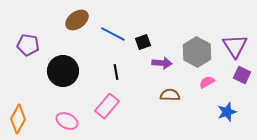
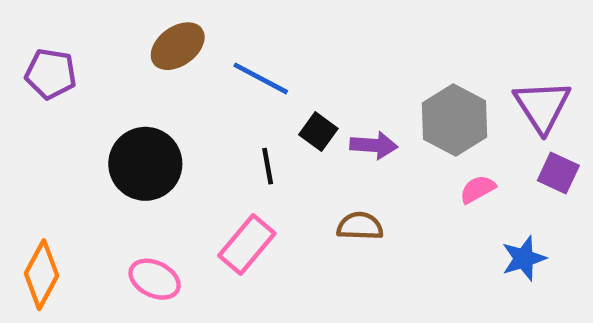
black square: (143, 42) -> (318, 132), moved, turned -35
purple pentagon: (28, 45) -> (51, 74), moved
brown semicircle: (170, 95) -> (360, 226), moved

